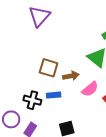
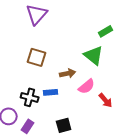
brown square: (49, 68) -> (37, 57), moved

